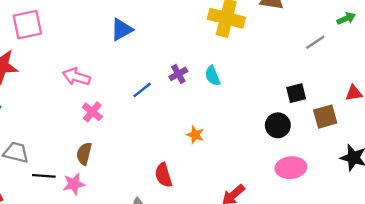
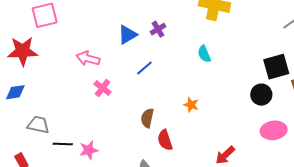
blue triangle: (122, 29) -> (127, 35), moved
purple cross: (178, 74) -> (158, 29), moved
black square: (296, 93) -> (276, 67), size x1.5
brown semicircle: (84, 154) -> (147, 118), moved

